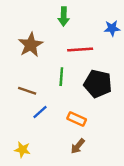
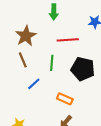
brown line: (27, 91) -> (23, 60), moved, turned 49
blue line: (40, 112) -> (34, 84), moved

